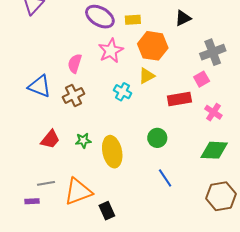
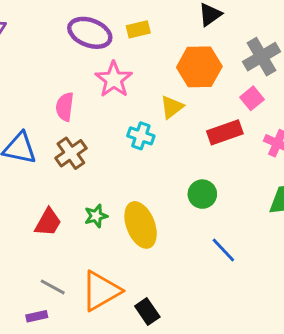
orange hexagon: (153, 46) -> (199, 67), moved
gray line: (46, 183) -> (53, 287), turned 48

